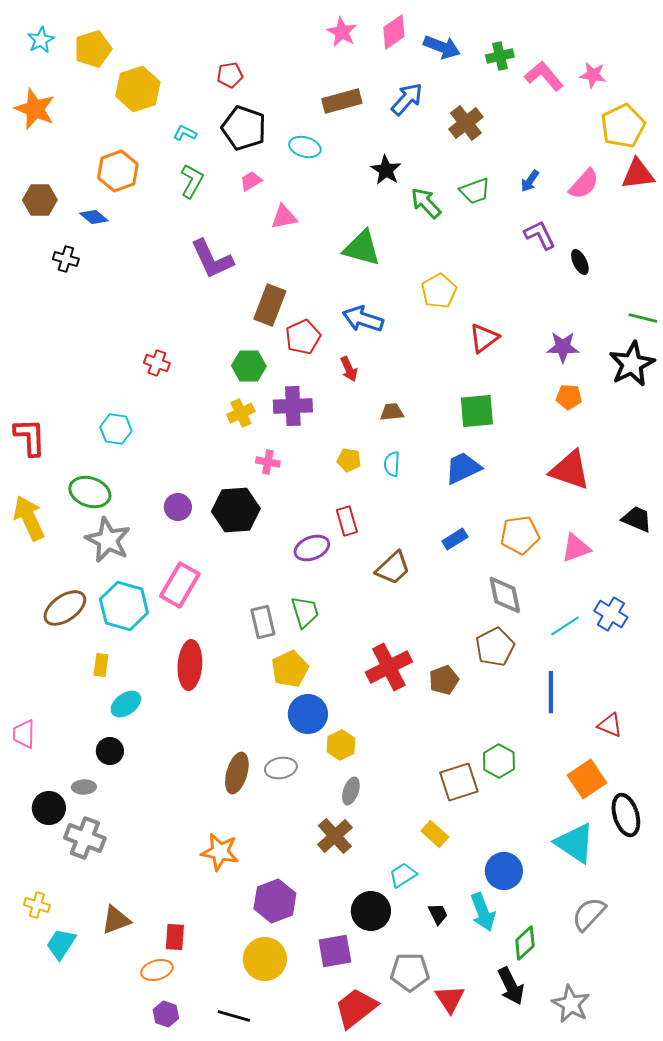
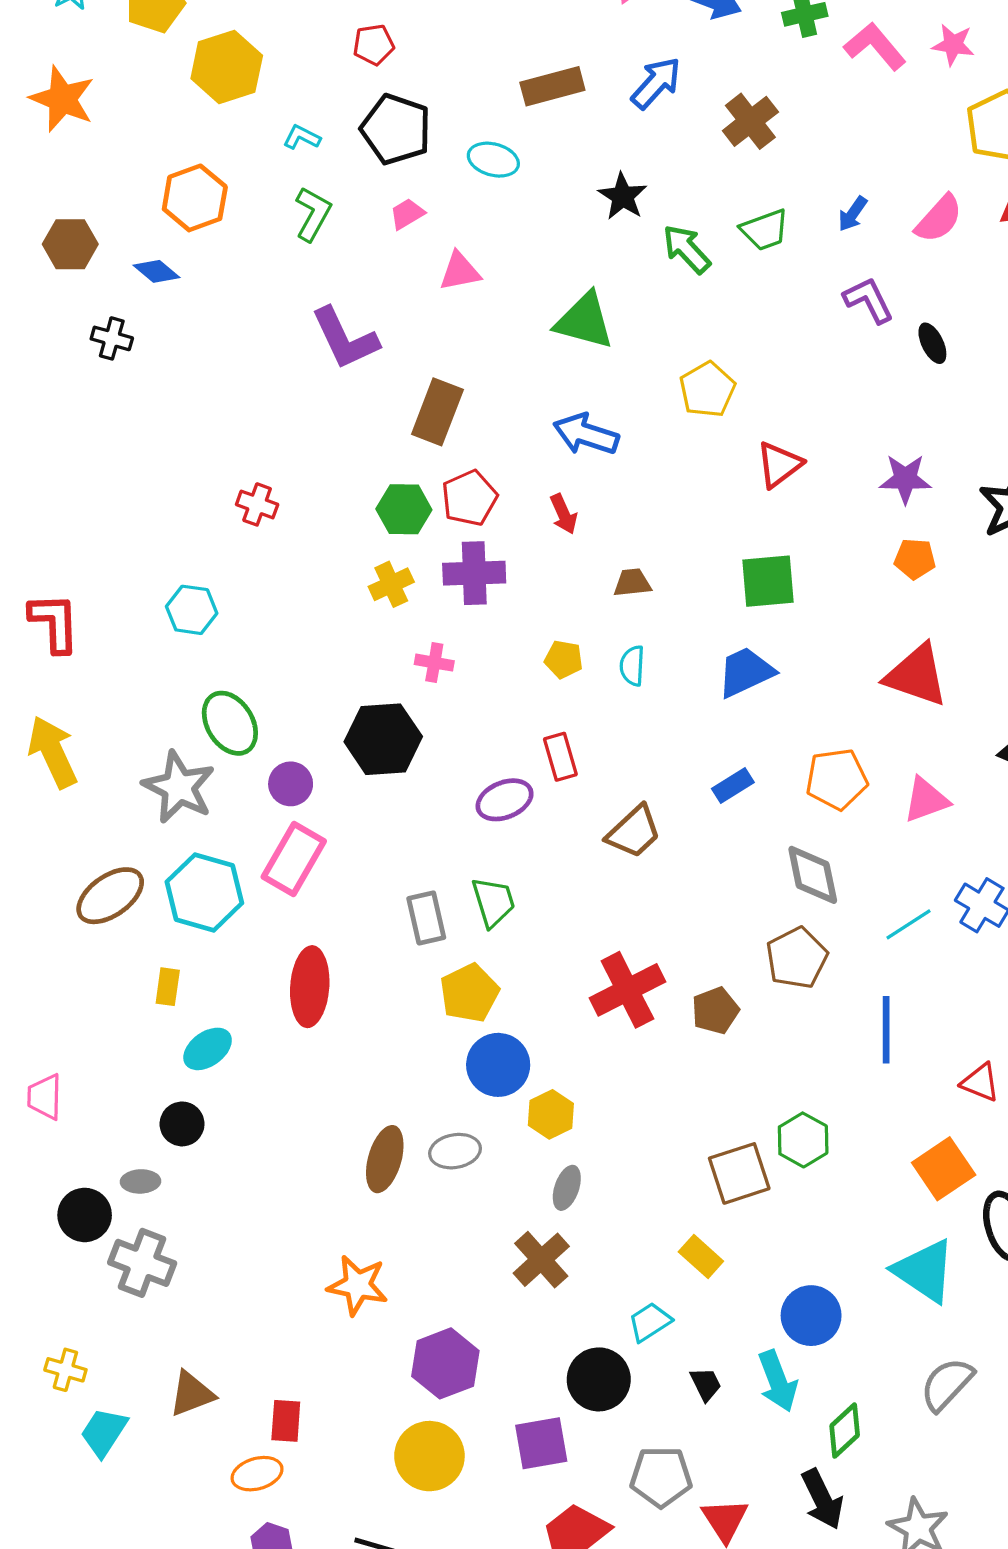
red pentagon: (303, 337) -> (469, 498), moved
green ellipse: (90, 492) -> (230, 723), moved, turned 39
purple circle: (178, 507) -> (291, 784), moved

